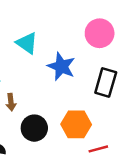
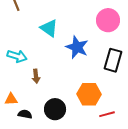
black circle: (34, 128) -> (55, 109), moved

